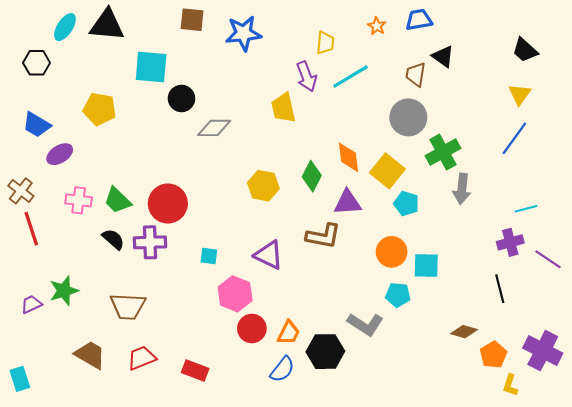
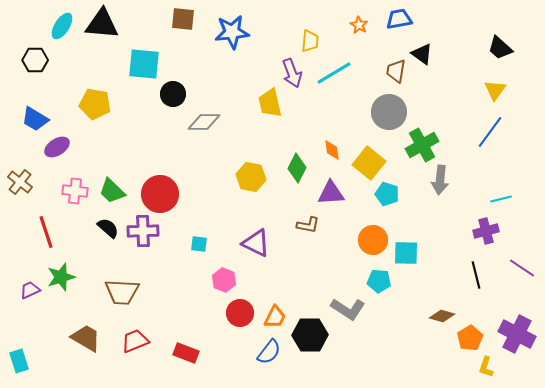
orange diamond: (348, 157) -> (332, 150), size x0.7
red line: (31, 229) -> (46, 232), moved
brown L-shape: (323, 236) -> (308, 225), size x0.7
purple line: (548, 259) -> (522, 268), moved
pink hexagon: (235, 294) -> (224, 280), size x0.7

